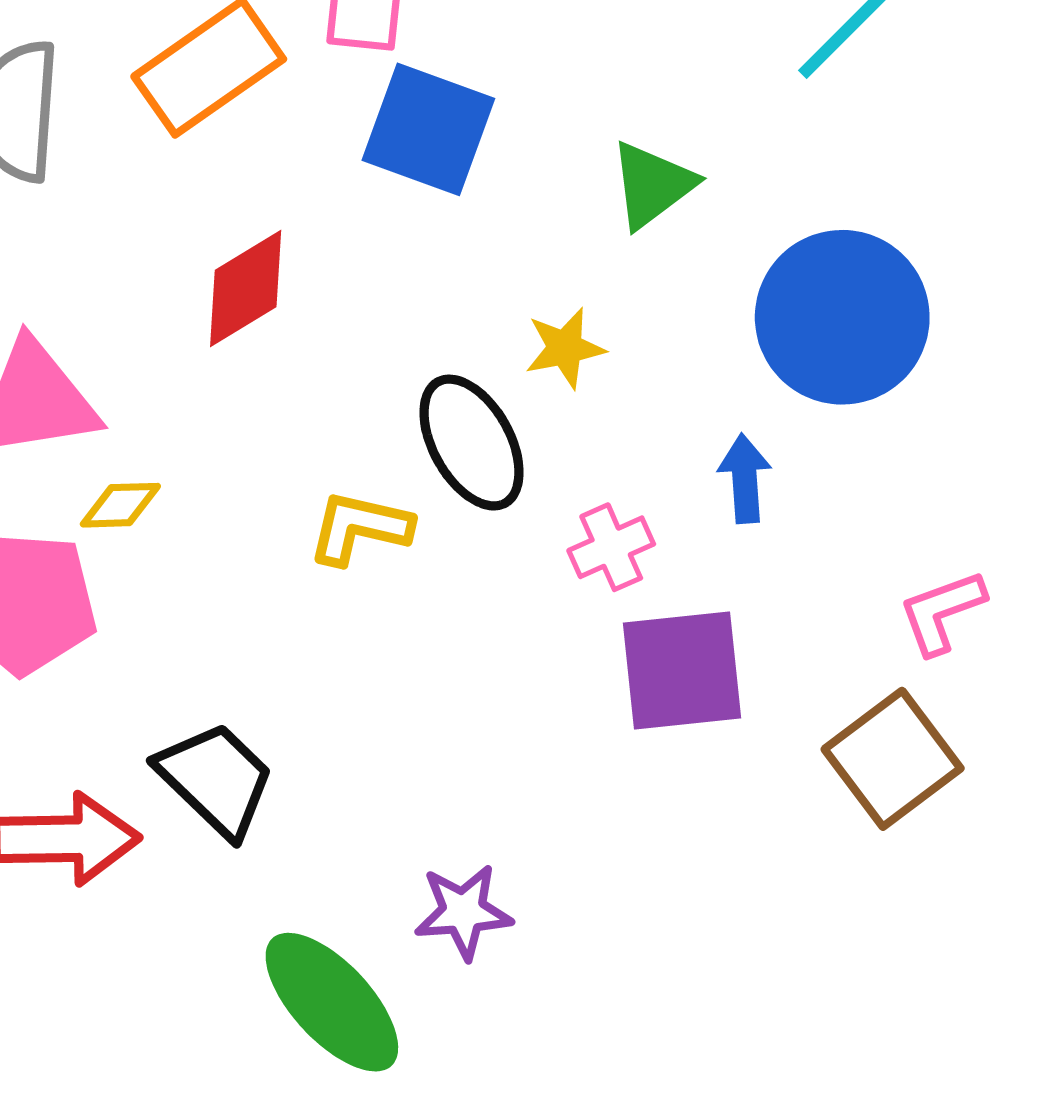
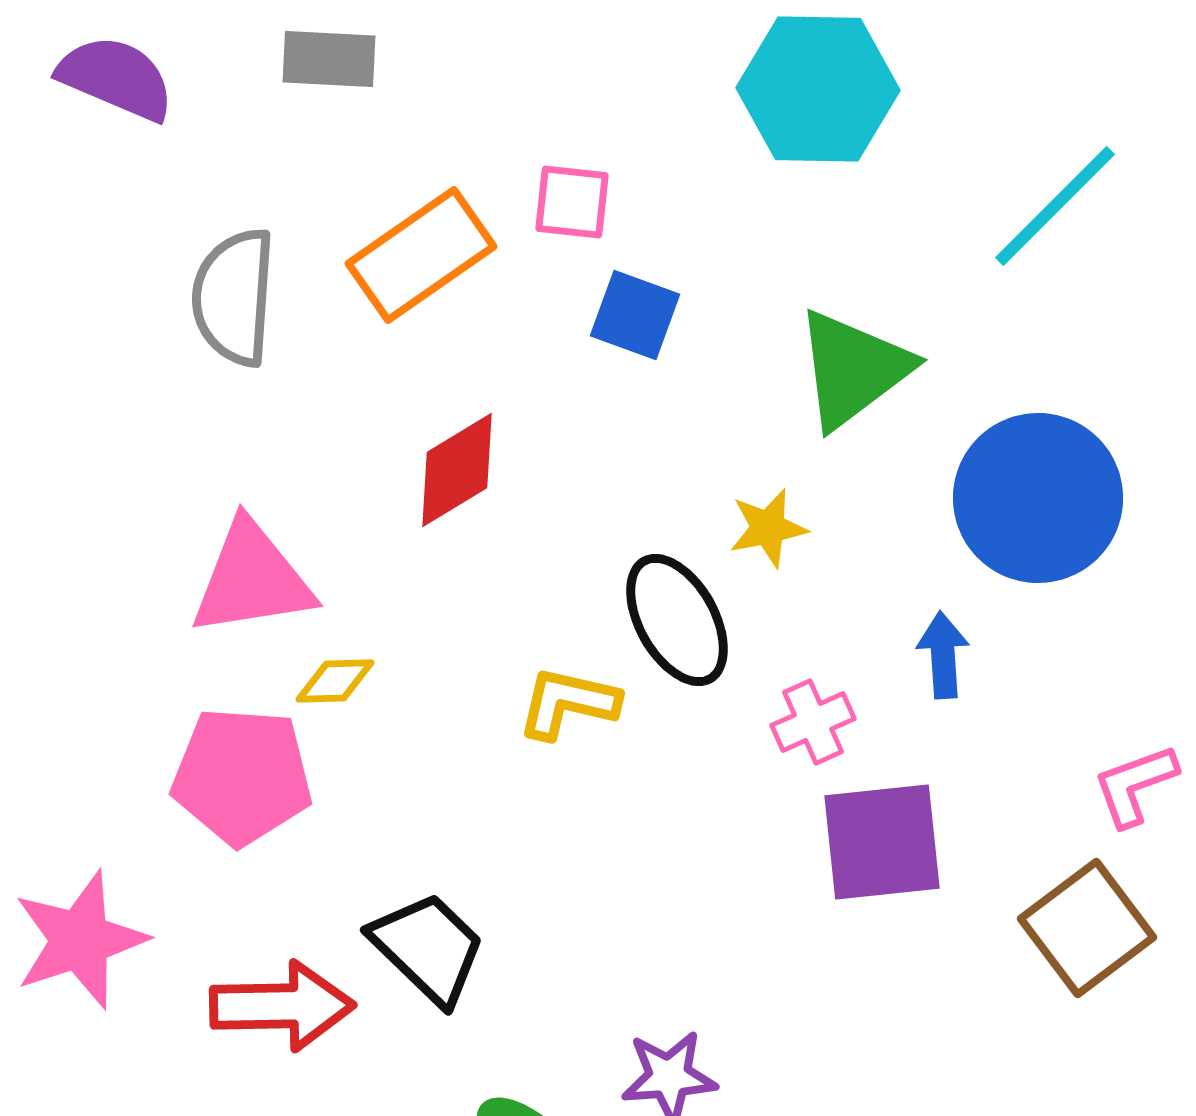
blue square: (428, 129) -> (635, 315), size x0.7
green triangle: (652, 185) -> (853, 369), size x1.4

